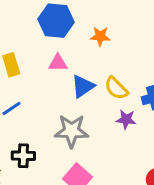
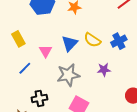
pink triangle: (58, 63) -> (45, 51), moved, turned -48
purple star: (126, 119) -> (104, 70), moved

